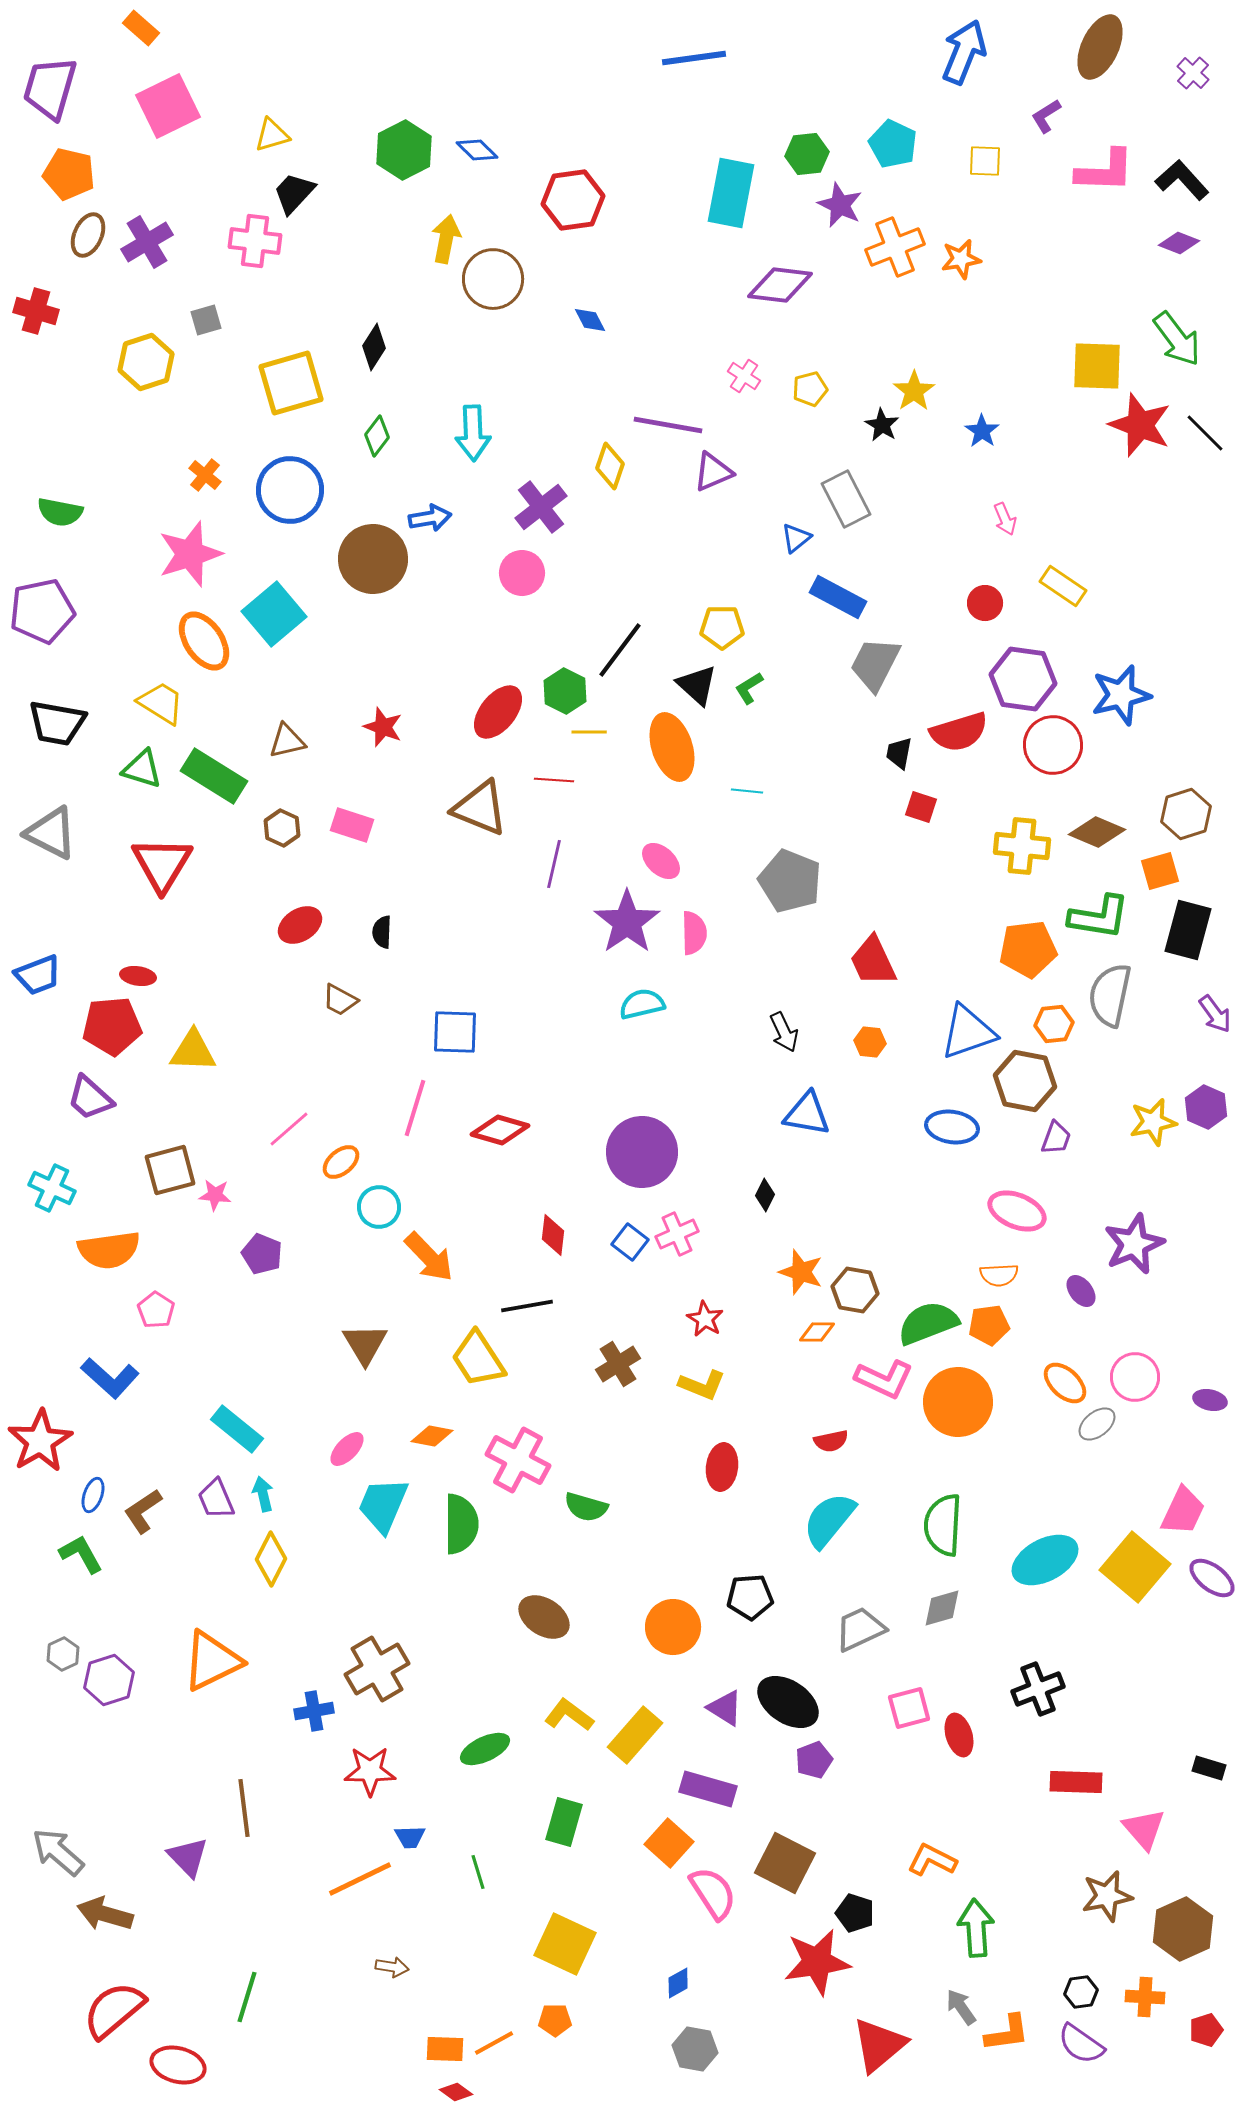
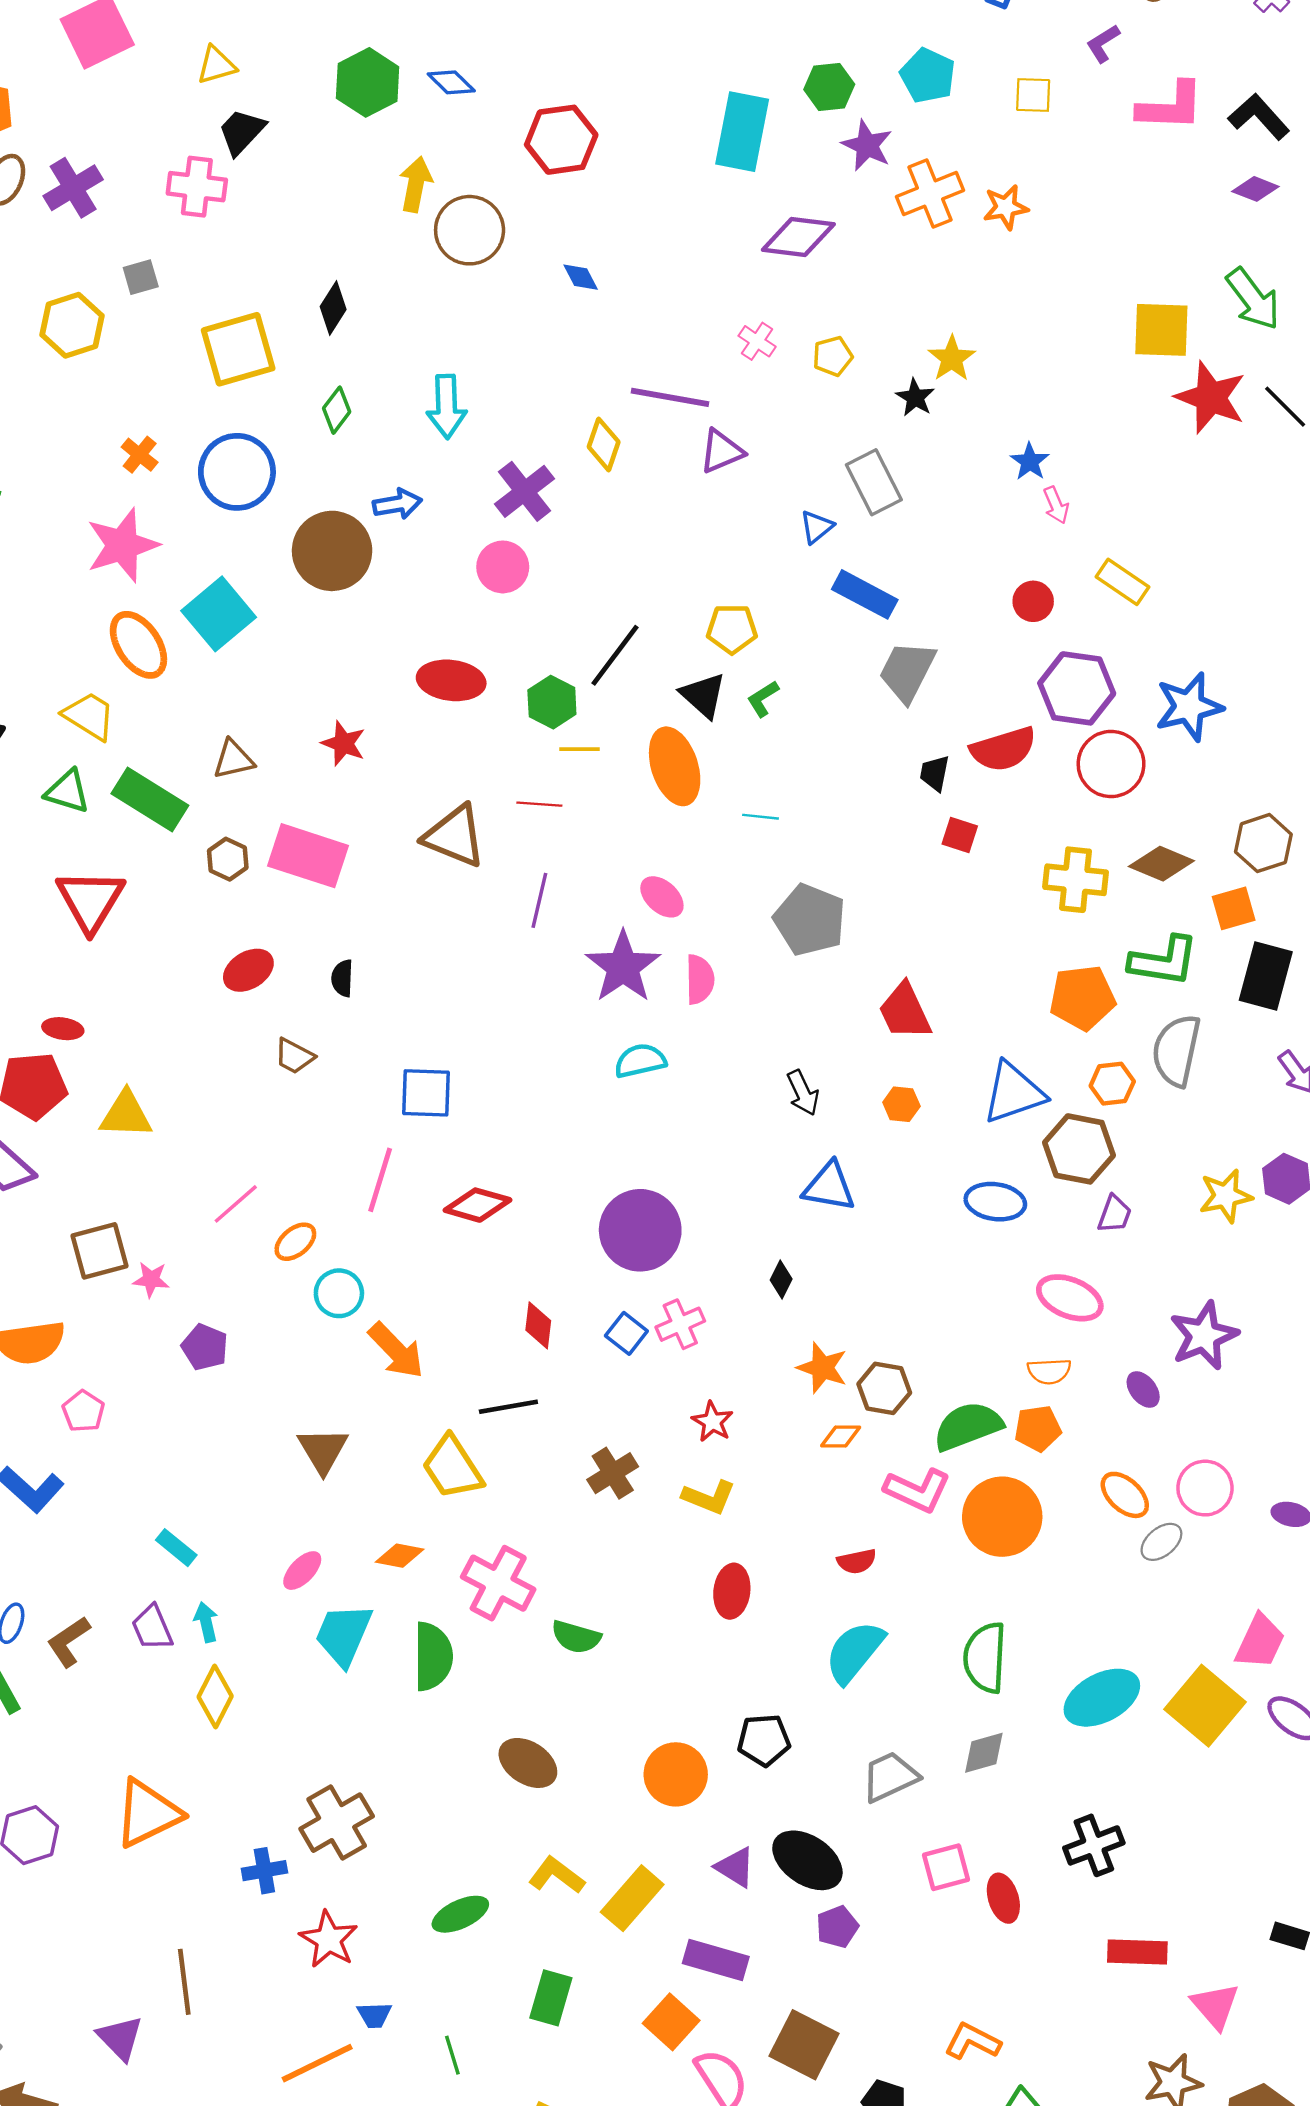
blue star: (982, 431) -> (1030, 462), moved
red ellipse: (498, 712) -> (451, 680), moved, turned 58
pink rectangle: (352, 825) -> (308, 856), size x1.6
cyan rectangle: (237, 1429) -> (176, 1548), size x0.7
red star: (370, 1771) -> (329, 1939), turned 30

